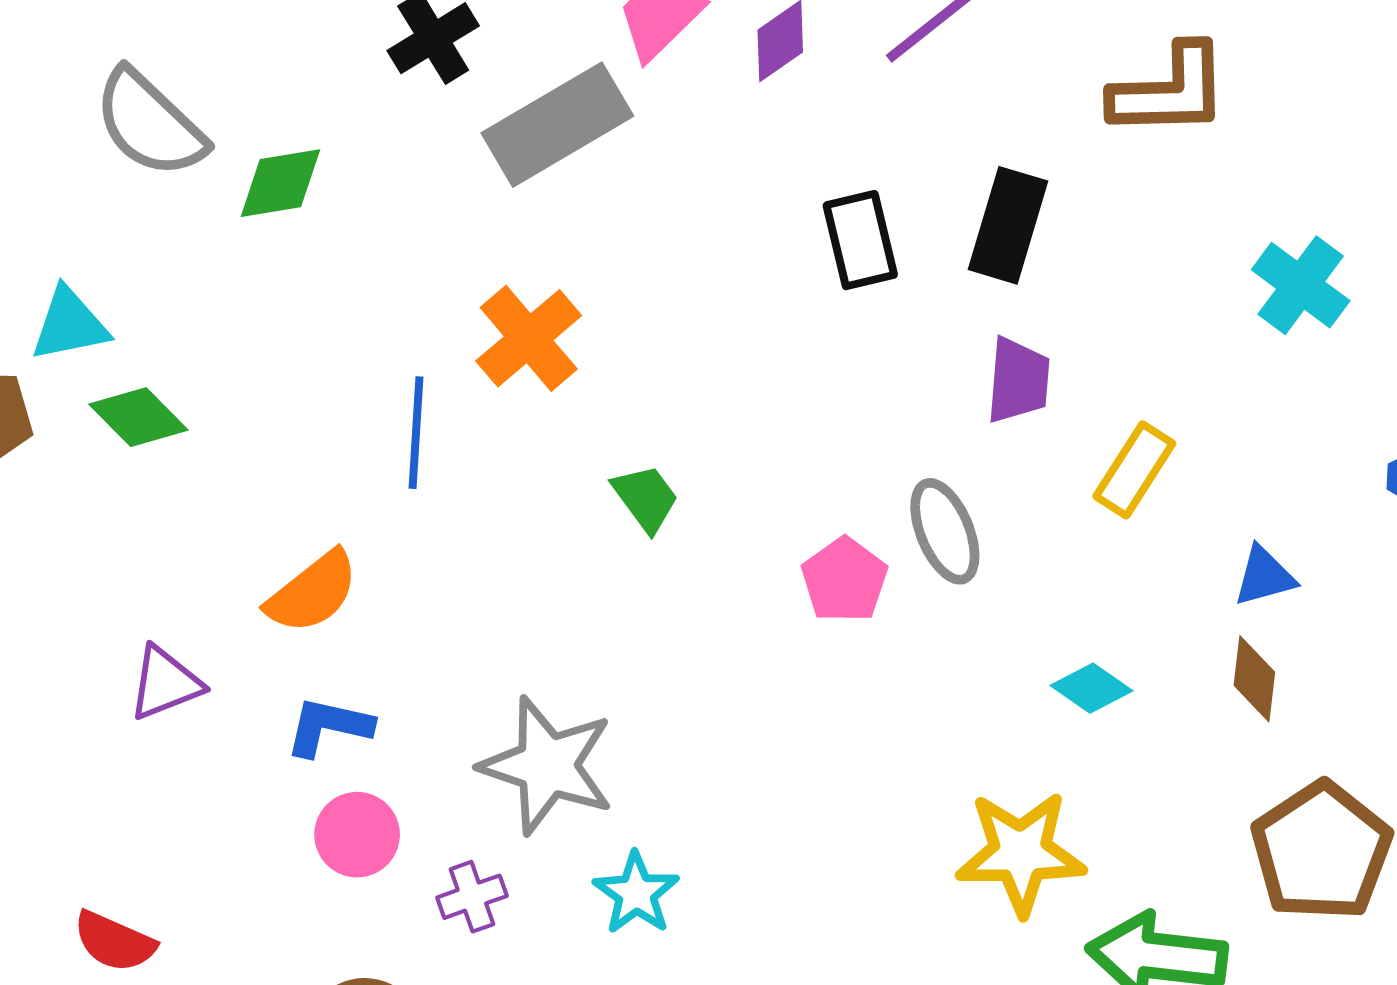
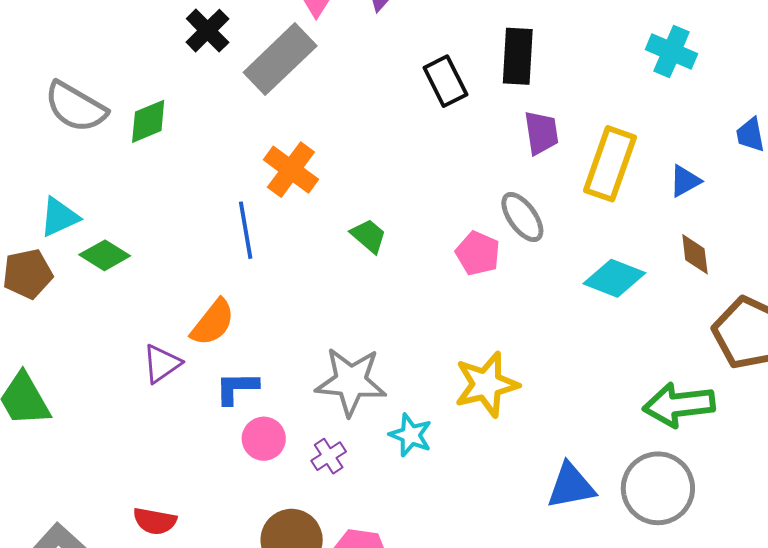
yellow rectangle: (1134, 470) -> (610, 164), size x1.5
blue triangle: (1264, 576) -> (685, 181), moved
purple triangle: (165, 683) -> (162, 364), moved
cyan diamond: (1091, 688) -> (614, 278), size x1.5
yellow star: (1021, 853) -> (486, 384), moved

